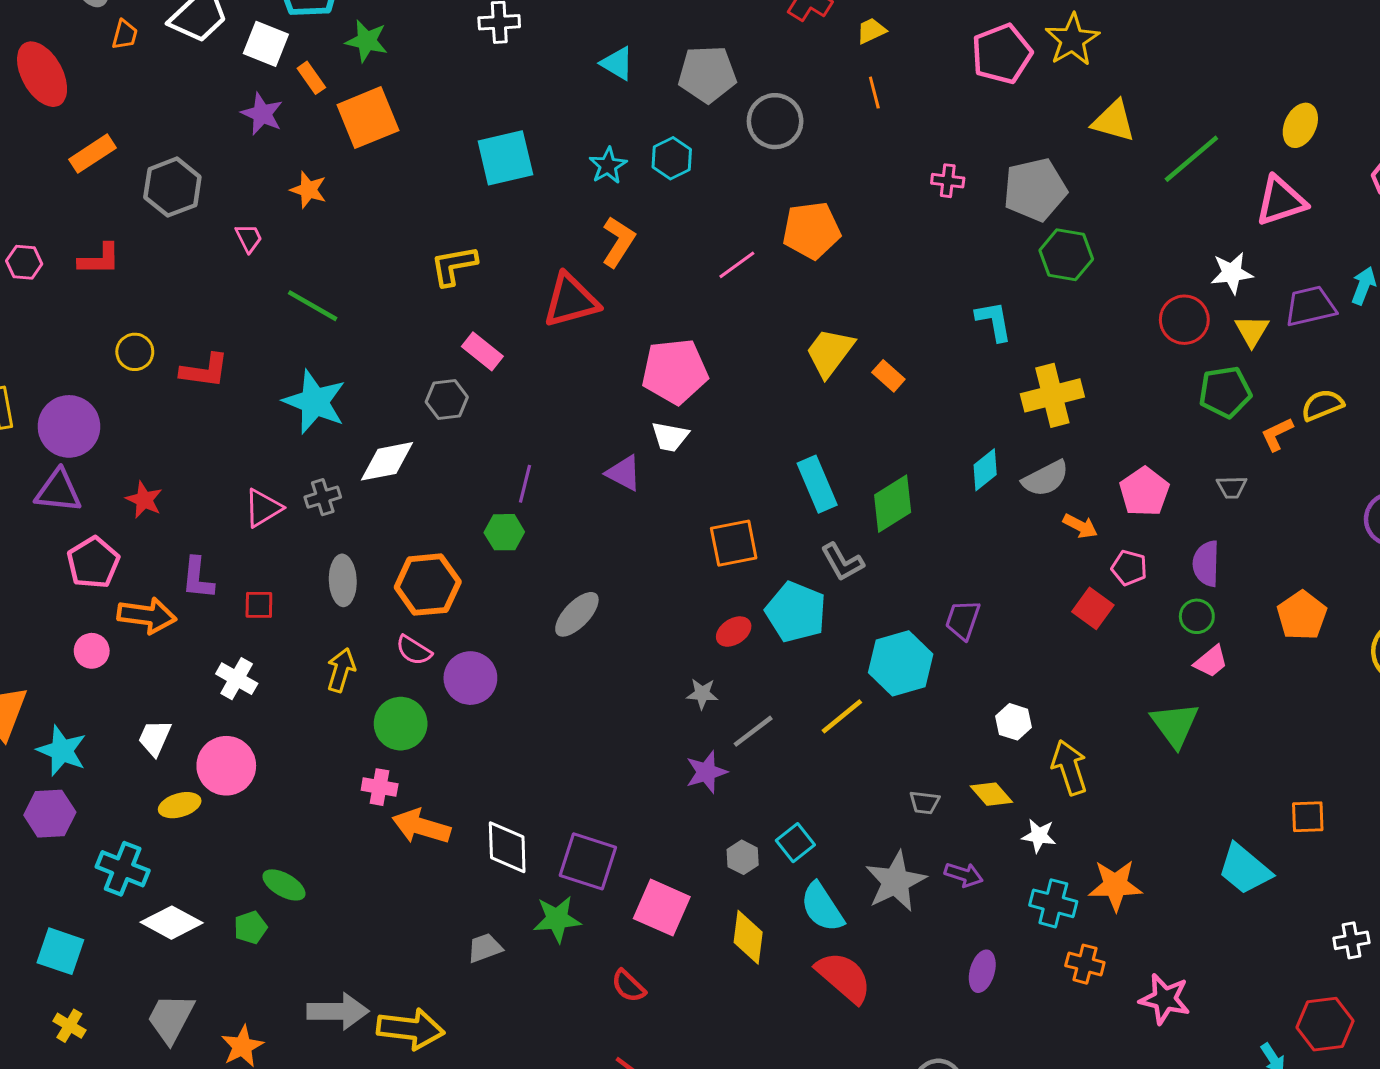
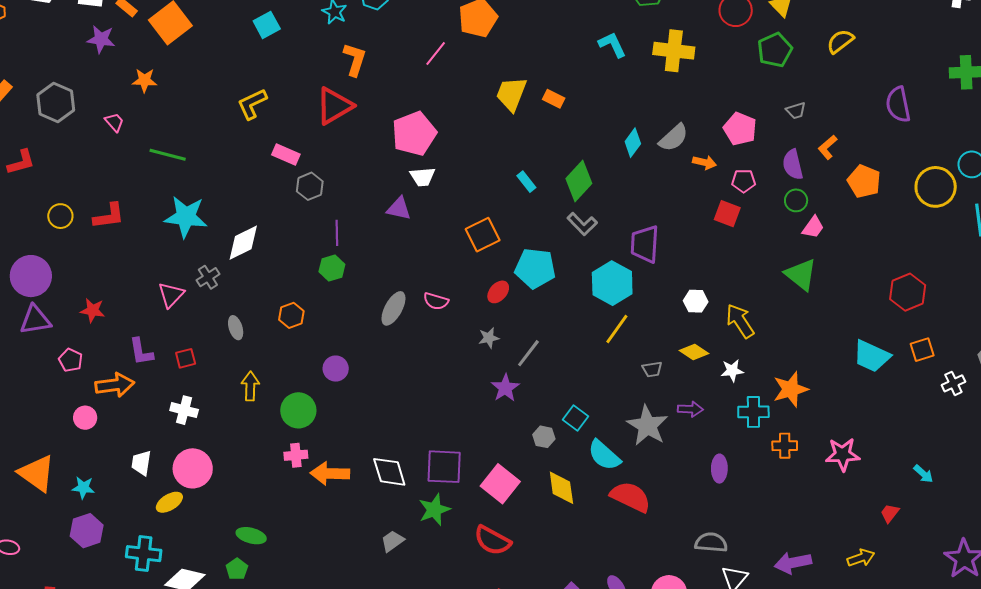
cyan square: (505, 158) -> (267, 25), size x0.7
yellow cross: (1052, 395) -> (674, 51), moved, turned 36
gray hexagon: (447, 400) -> (310, 186), moved
orange L-shape: (1277, 434) -> (828, 147), moved
cyan rectangle: (817, 484) -> (526, 182), size x0.6
gray L-shape: (842, 562) -> (582, 224), moved
pink pentagon: (93, 563) -> (71, 360), size x0.7
gray ellipse: (343, 580) -> (236, 328), size x0.7
orange hexagon: (428, 585) -> (291, 315), size x0.6
purple trapezoid: (963, 620) -> (645, 244), size x1.4
pink semicircle: (414, 650) -> (436, 301), moved
purple circle: (470, 678) -> (336, 369), size x0.7
yellow line: (842, 716) -> (617, 329), moved
cyan star: (62, 751) -> (83, 488), size x0.7
orange square: (1308, 817) -> (922, 350), moved
pink square: (662, 908) -> (500, 484), turned 30
red semicircle: (628, 986) -> (492, 540), size x1.5
red hexagon: (1325, 1024) -> (908, 292), moved

